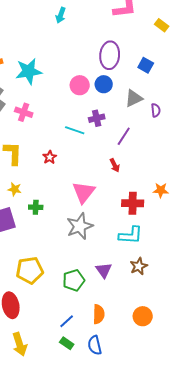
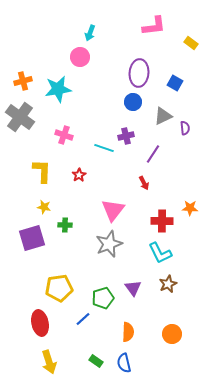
pink circle: (80, 85) -> (80, 57), moved
pink cross: (24, 112) -> (64, 135), moved
cyan L-shape: (131, 235) -> (160, 253), turned 60
blue line: (67, 321) -> (83, 319), moved

